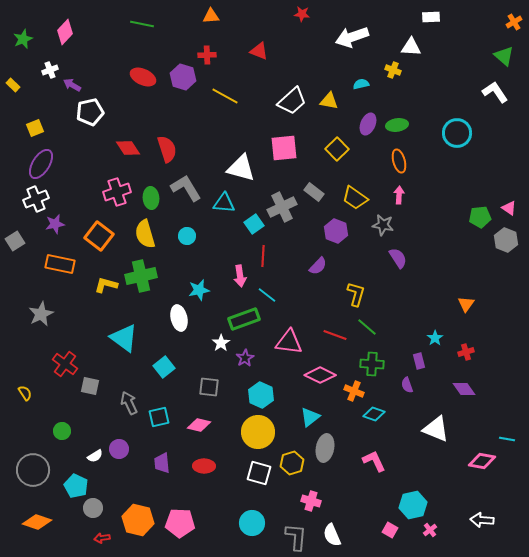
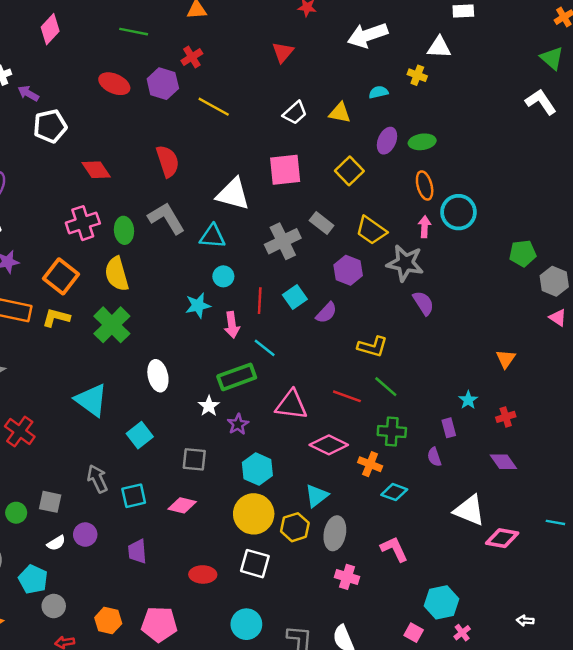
green line: (142, 24) -> (134, 32), moved
pink diamond: (65, 32) -> (50, 29), moved
red triangle: (259, 51) -> (283, 52), moved, turned 48
red cross: (207, 55) -> (192, 57), turned -30
white trapezoid: (292, 101) -> (295, 113), size x0.7
cyan circle: (457, 133) -> (458, 212), moved
red semicircle: (167, 149) -> (168, 161), moved
pink triangle: (509, 208) -> (558, 318), moved
cyan square: (254, 224) -> (295, 297), moved
gray star: (383, 225) -> (405, 263), size x1.4
cyan circle: (187, 236) -> (223, 276), moved
green cross: (141, 276) -> (112, 325), turned -32
yellow L-shape: (106, 285) -> (56, 318), moved
cyan star: (199, 290) -> (198, 305), moved
yellow L-shape: (356, 294) -> (372, 347), turned 90
gray square: (90, 386) -> (50, 502), moved
pink diamond: (482, 461) -> (502, 538), moved
yellow hexagon: (292, 463) -> (295, 527), moved
red ellipse: (204, 466) -> (203, 574), moved
pink cross: (311, 501) -> (347, 577), moved
orange hexagon: (138, 520) -> (108, 621), size x0.7
white arrow: (482, 520) -> (525, 621), size x0.6

